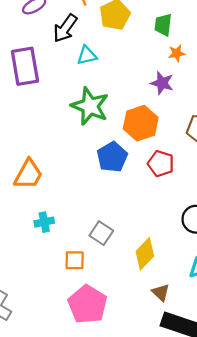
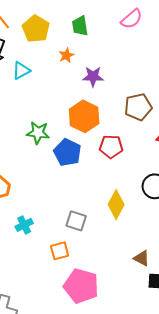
orange star: (177, 53) -> (66, 55), moved
green star: (90, 106) -> (38, 133), moved, size x0.7
yellow diamond: (145, 254) -> (116, 205), moved

